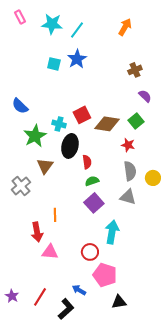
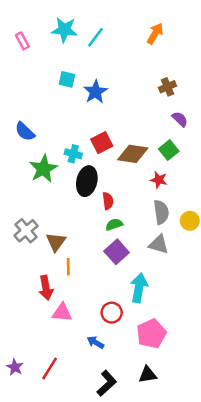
pink rectangle: (20, 17) -> (22, 41), moved
blue star: (77, 59) -> (96, 92), moved
brown triangle: (45, 166) -> (56, 242), moved
pink pentagon: (105, 275) -> (151, 334), moved, turned 30
blue arrow: (79, 290) -> (96, 342), moved
black L-shape: (66, 309) -> (107, 383), moved

